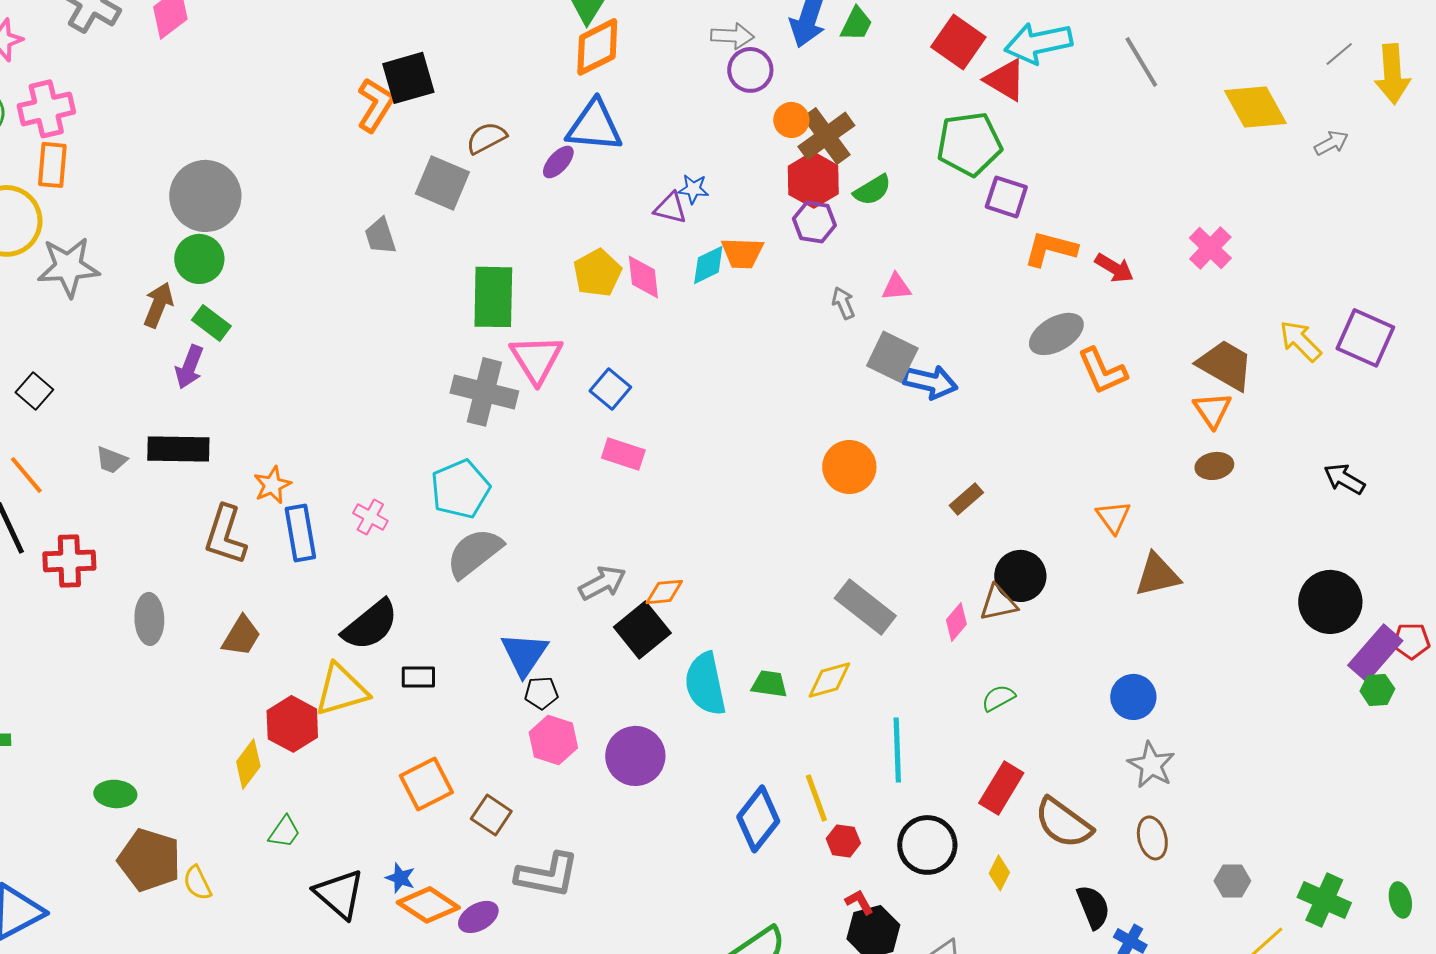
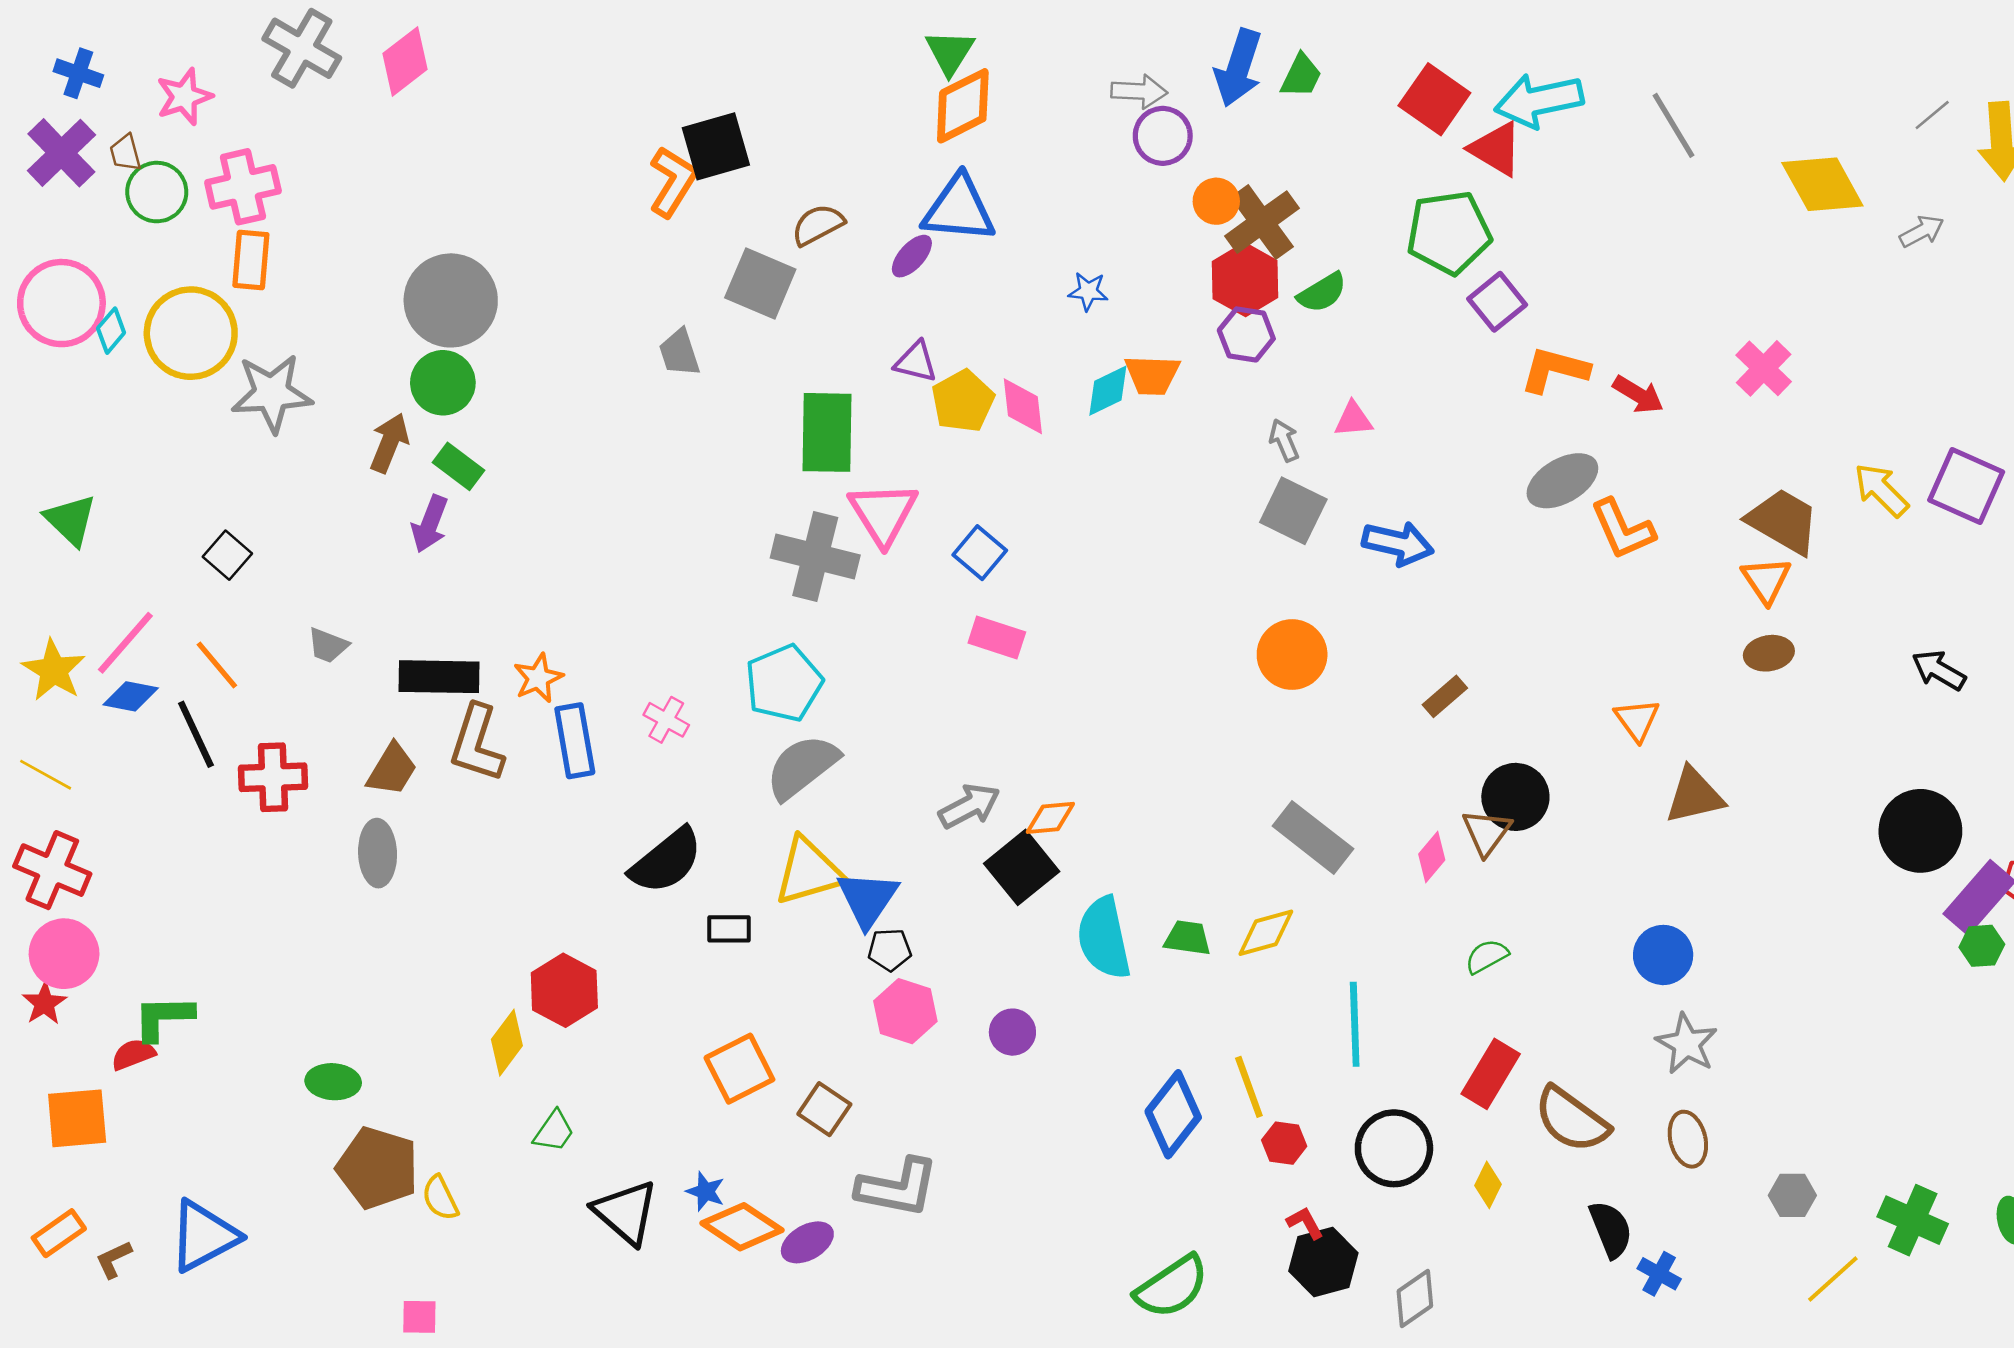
purple square: (1006, 197) -> (1497, 302), turned 33
purple triangle: (670, 208) -> (916, 362), moved
gray square: (892, 357) -> (1293, 511), moved
black rectangle: (178, 449) -> (439, 677), moved
brown triangle: (998, 603) -> (1487, 832), turned -42
brown trapezoid: (241, 636) -> (392, 769), moved
yellow triangle: (341, 690) -> (809, 871), moved
purple circle: (635, 756) -> (1012, 1032), size x0.6

